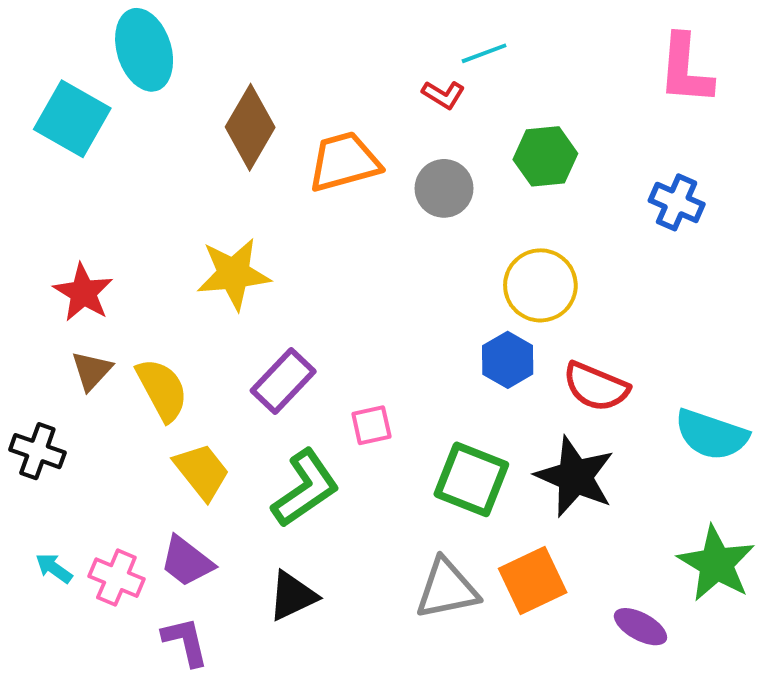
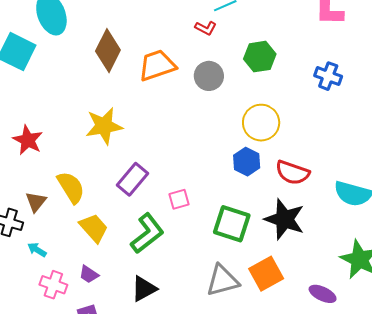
brown triangle: (92, 371) -> (36, 202), moved
purple trapezoid: (187, 561) -> (89, 274), size x0.7
cyan arrow: (54, 568) -> (37, 250), moved

